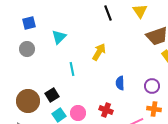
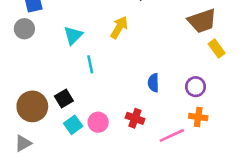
cyan triangle: (59, 37) -> (73, 35), moved
gray circle: (27, 49) -> (24, 29), moved
yellow arrow: (99, 52) -> (119, 27), moved

